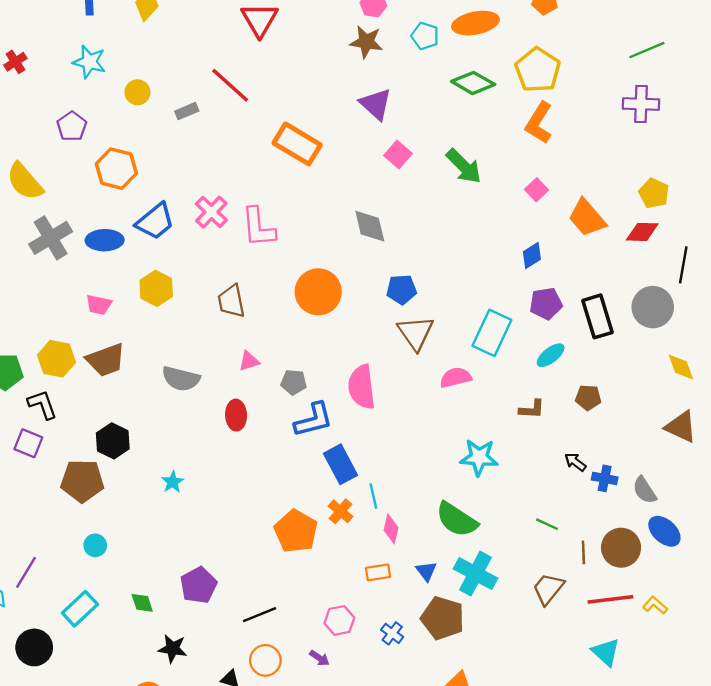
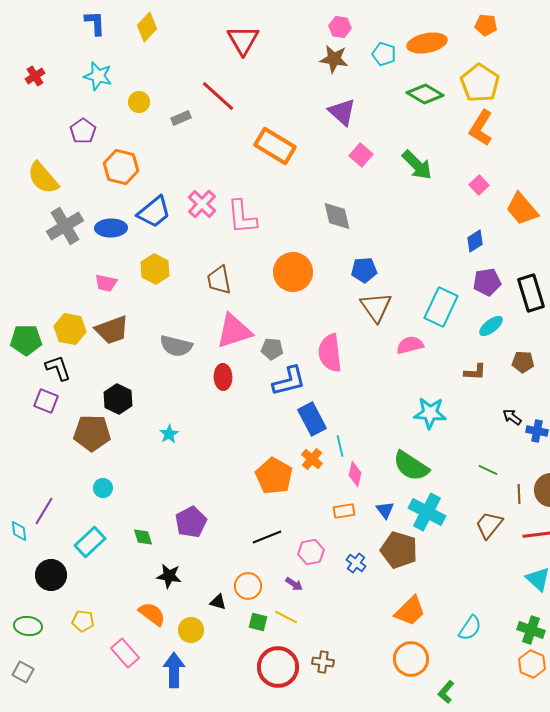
pink triangle: (249, 361) -> (234, 331), size x2.0
black line: (260, 615) -> (267, 537), moved

